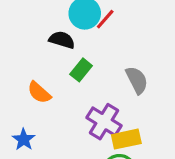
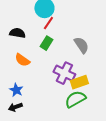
red line: (105, 19) -> (48, 23), moved
black semicircle: (62, 40) -> (17, 33), moved

